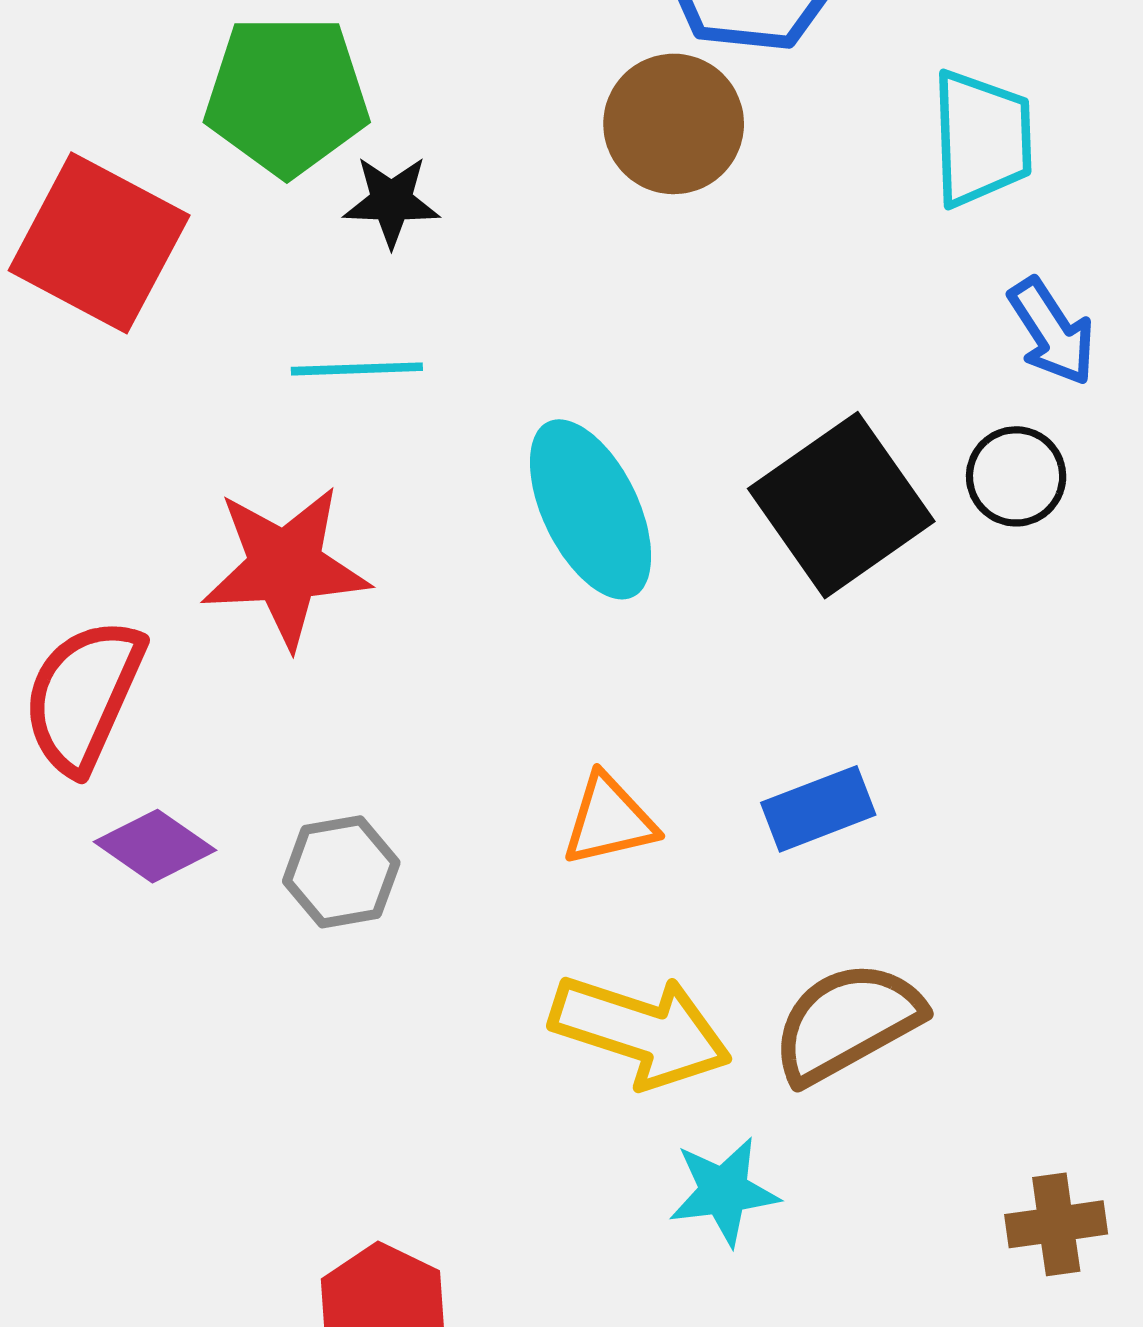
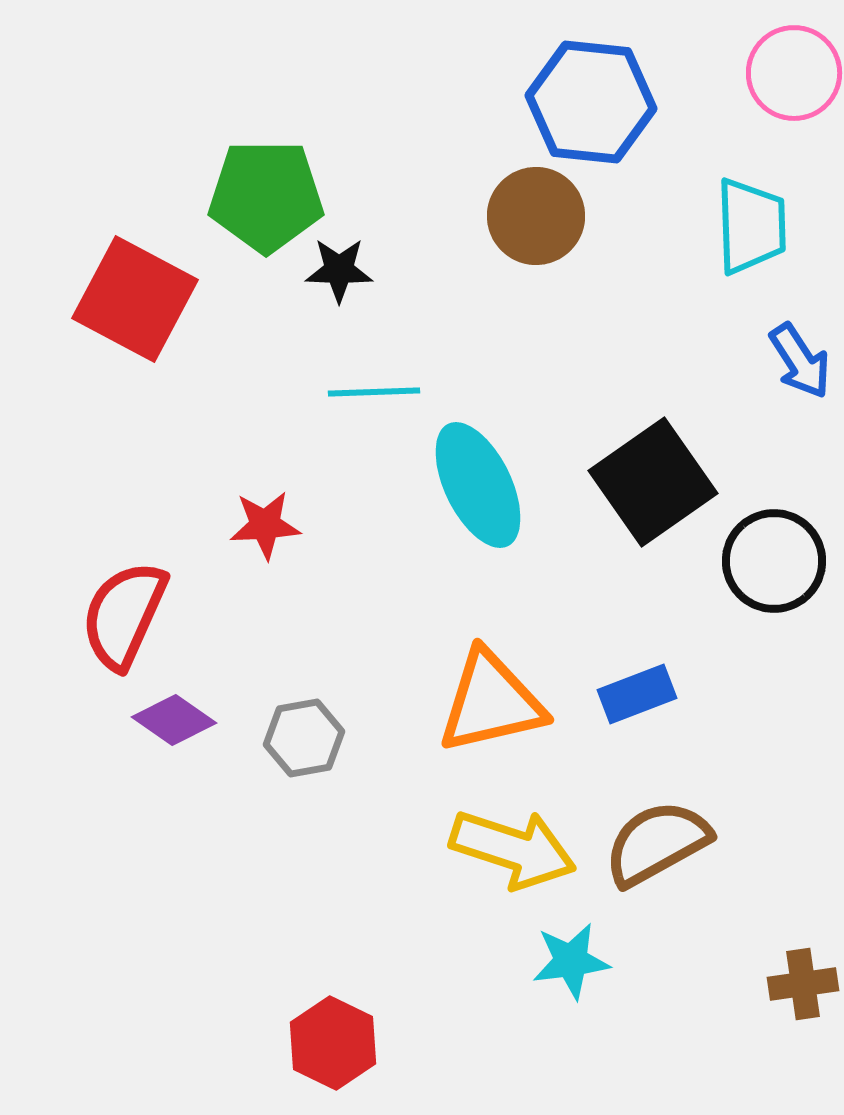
cyan line: (357, 369) -> (374, 392), moved
black circle: (1016, 476) -> (774, 561), moved, size x1.5
red star: (285, 567) -> (265, 525), size x0.6
orange triangle: (609, 820) -> (491, 702), size x1.6

